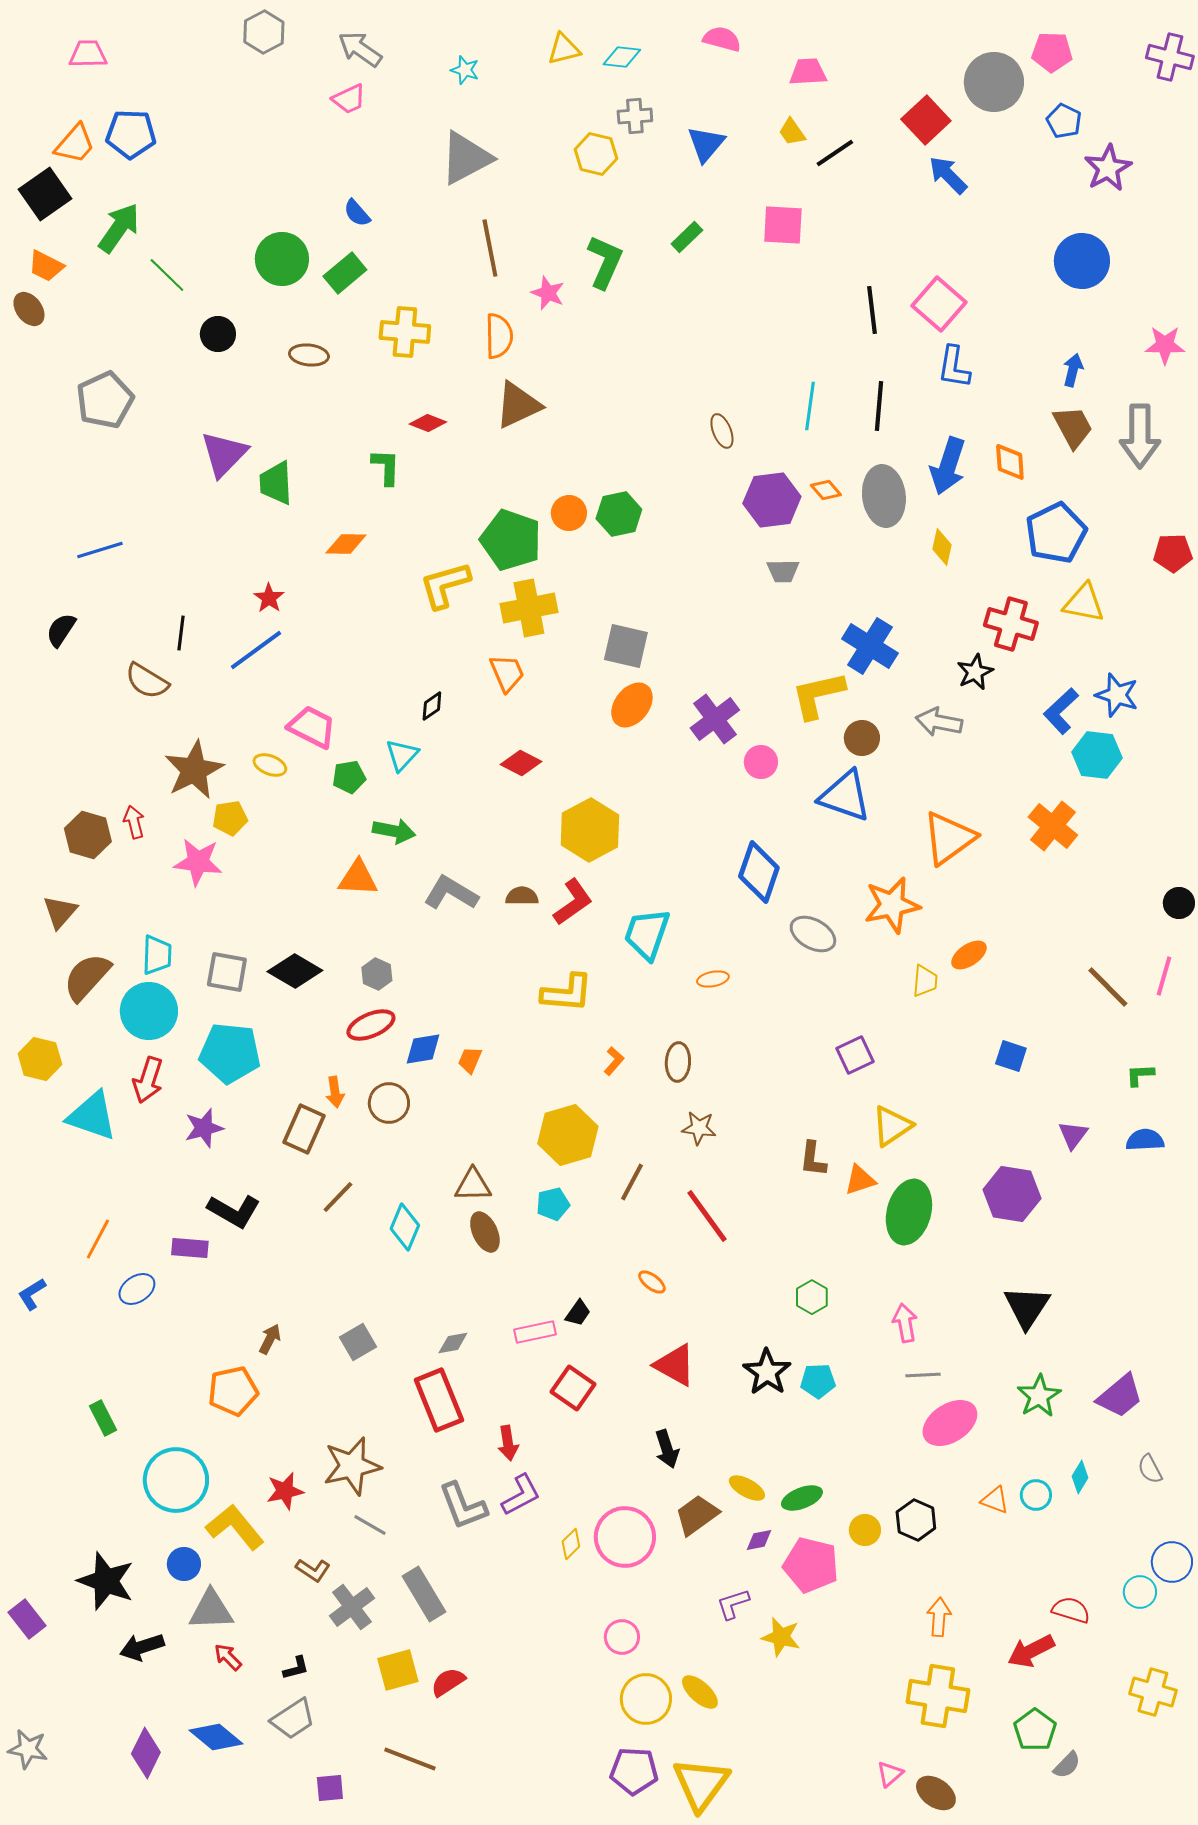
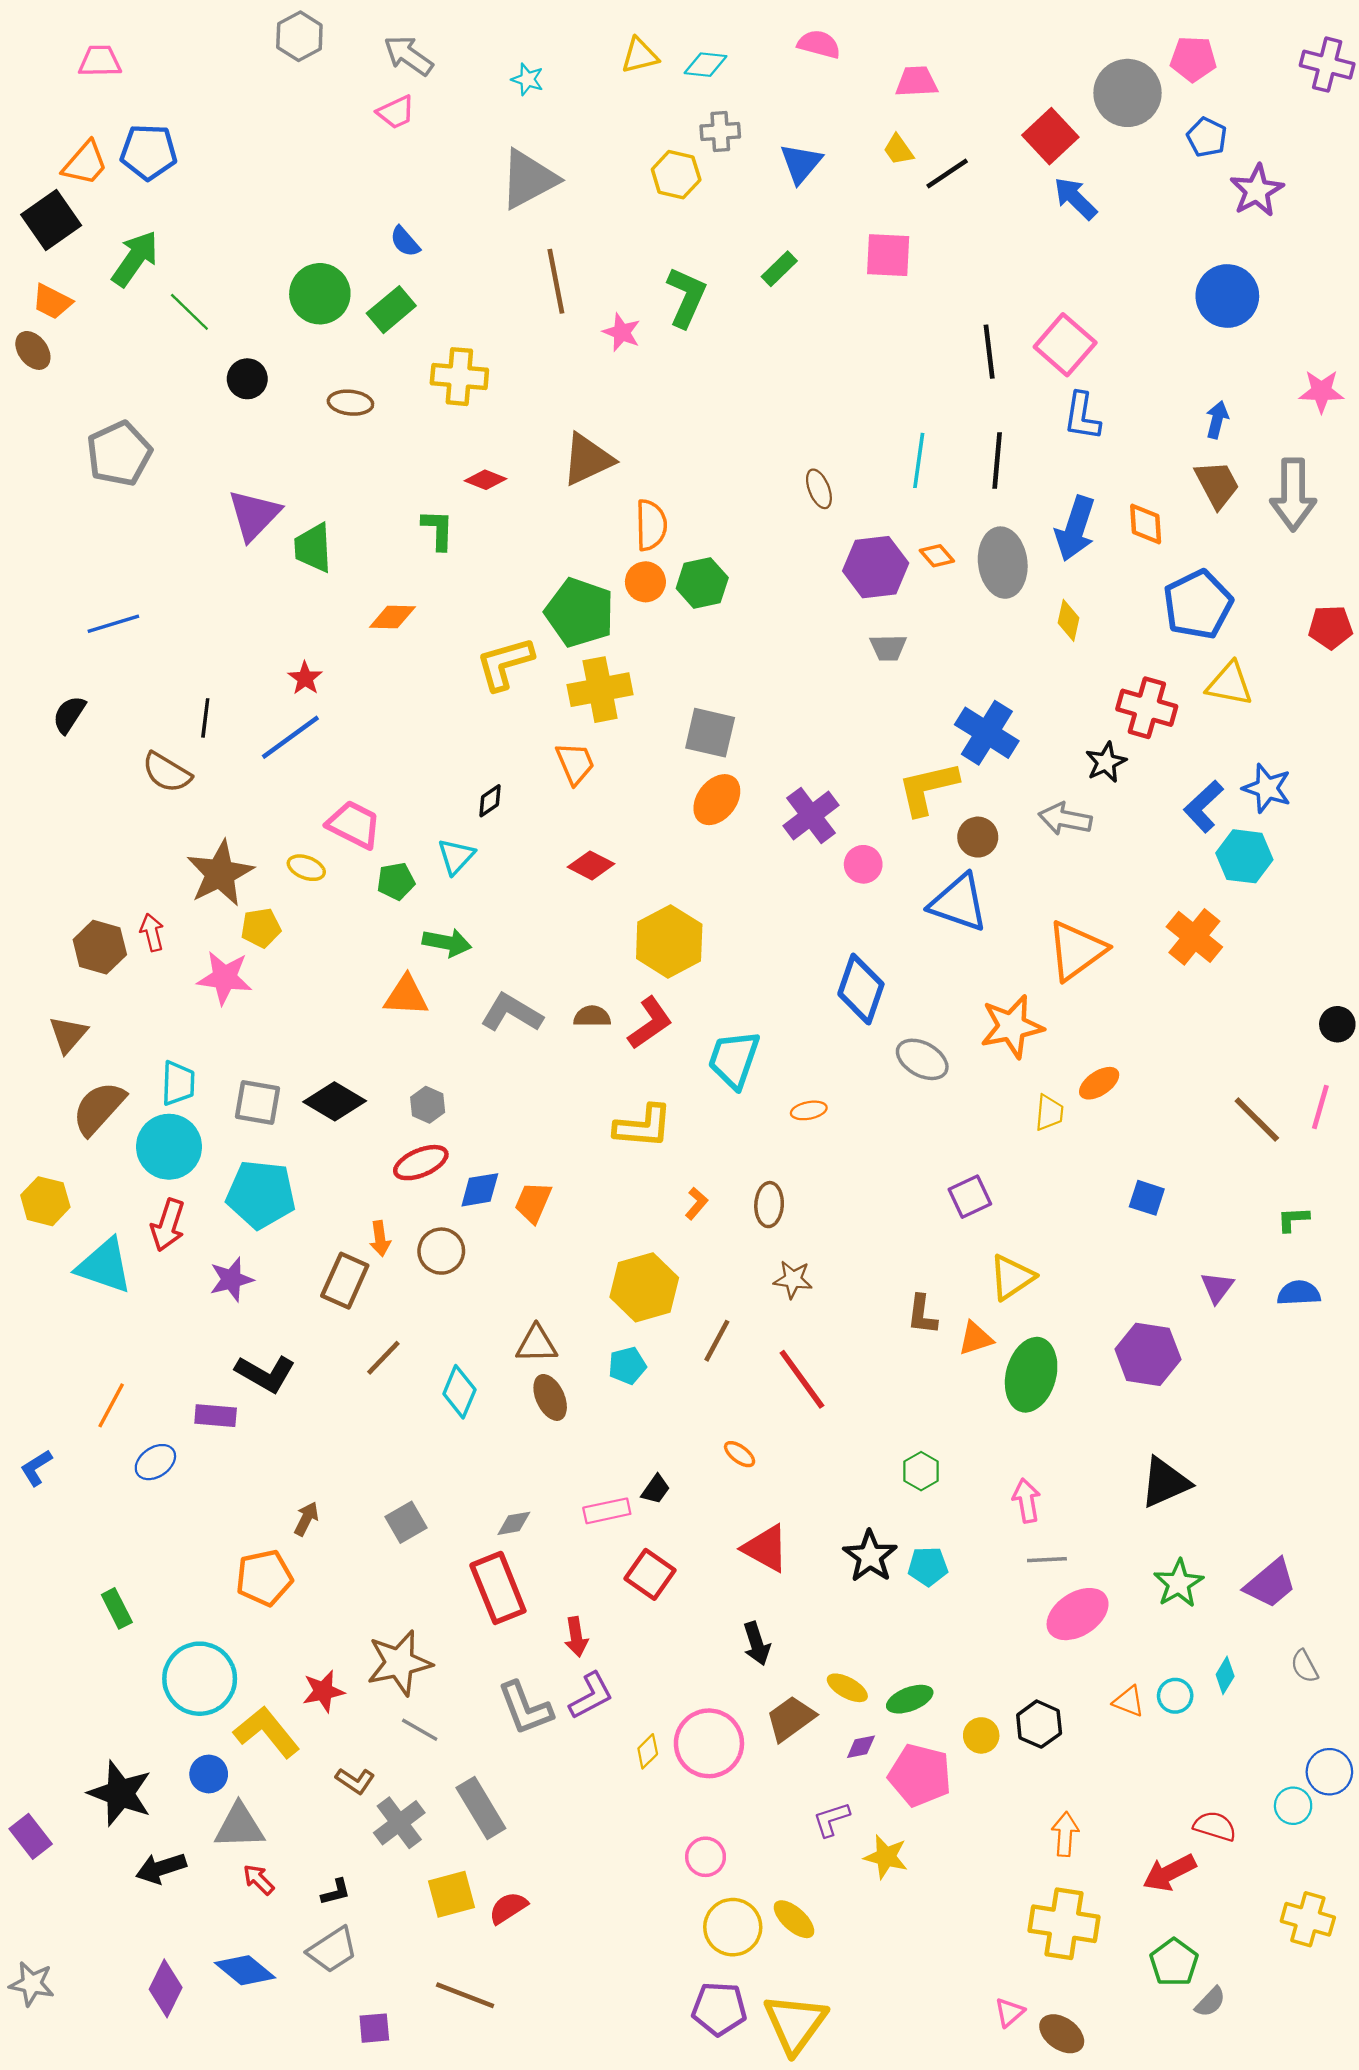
orange semicircle: (499, 336) -> (651, 525), moved
orange trapezoid: (470, 1060) -> (533, 1202), size x1.4
black triangle: (1027, 1307) -> (1165, 1482), turned 33

